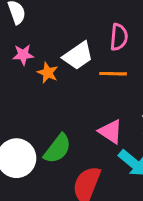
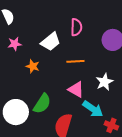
orange star: (48, 73) -> (33, 66), moved
orange line: (113, 74) -> (75, 61), moved

